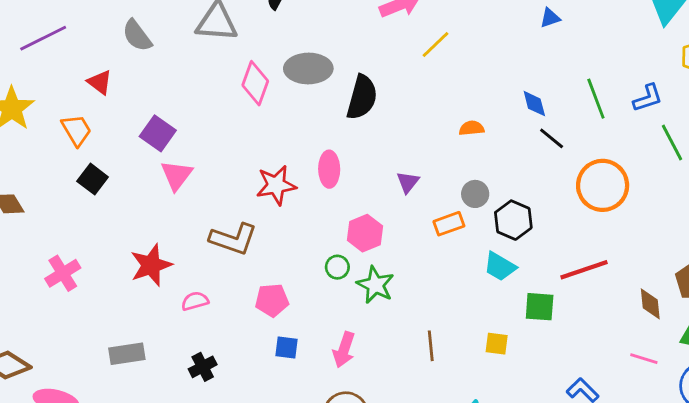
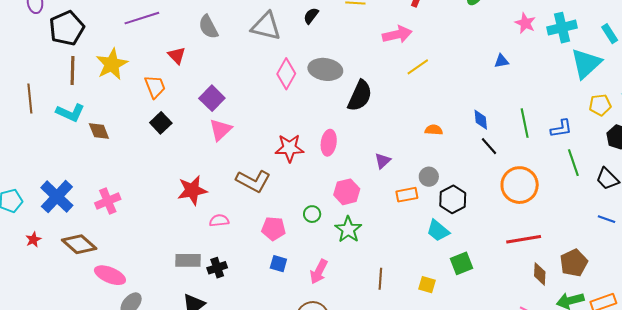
green circle: (337, 267) -> (312, 214), moved
red line: (584, 270) -> (524, 239), moved
pink cross: (63, 273) -> (108, 201), moved
green square: (540, 307) -> (461, 263), turned -35
gray rectangle: (127, 354) -> (188, 260), moved

